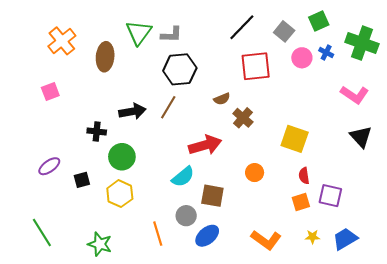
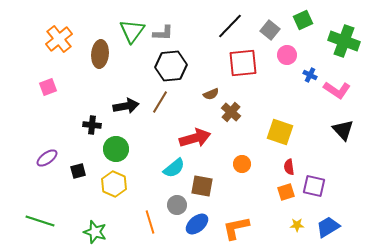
blue cross: (326, 53) -> (310, 75), moved
green line: (42, 233) -> (40, 221), turned -40
orange L-shape: (266, 240) -> (236, 228), moved, turned 132

